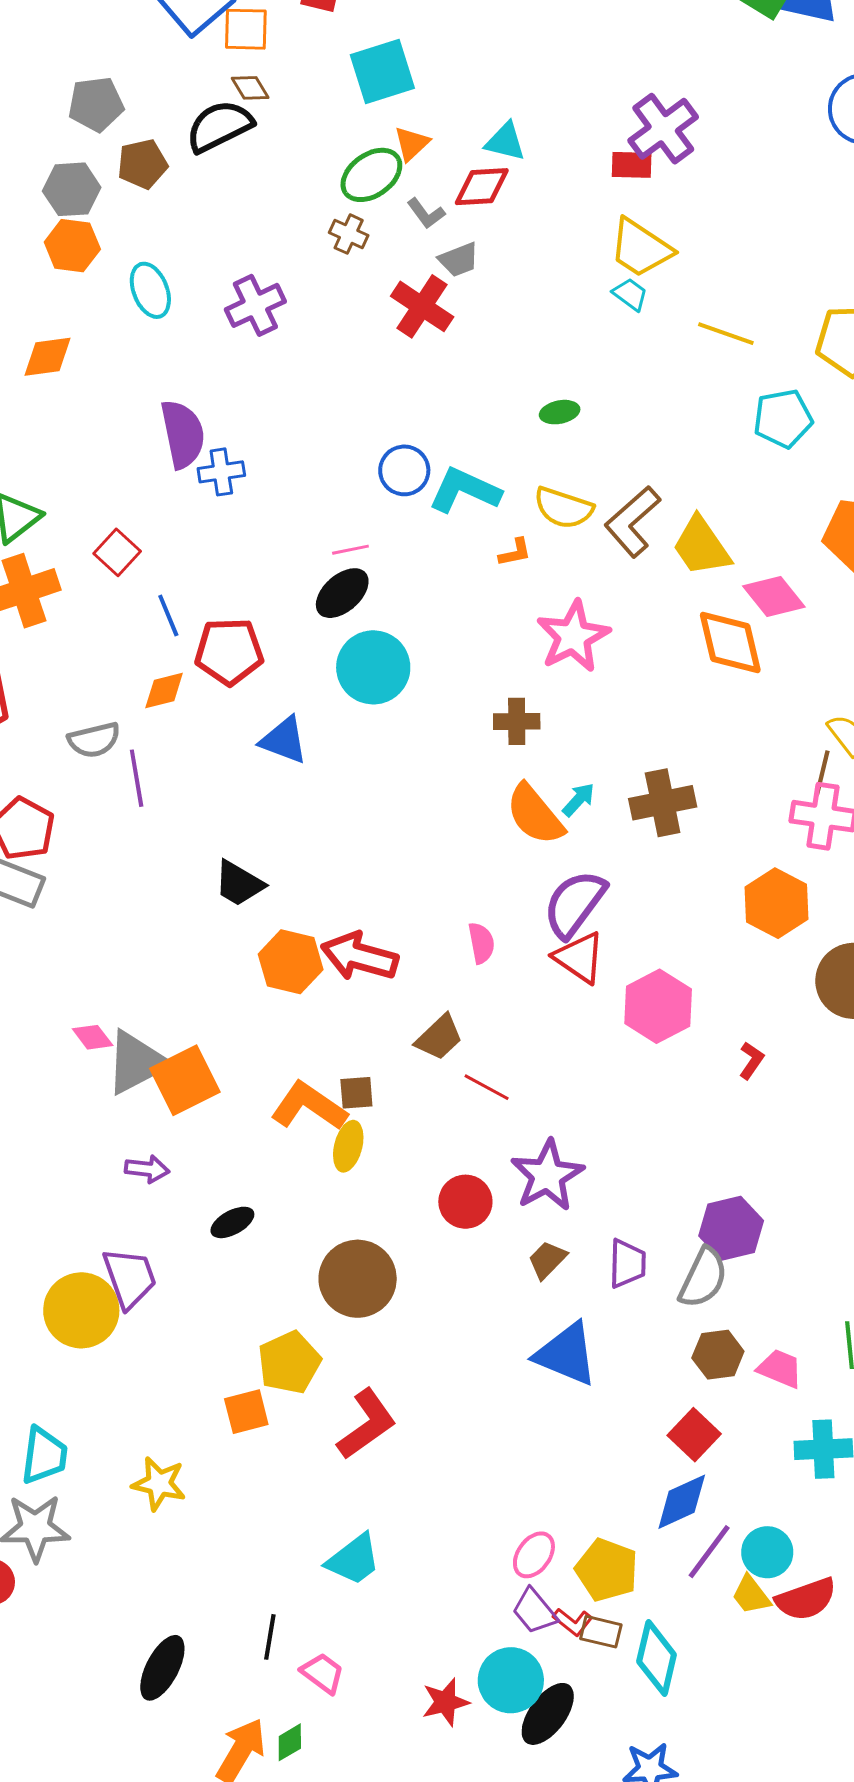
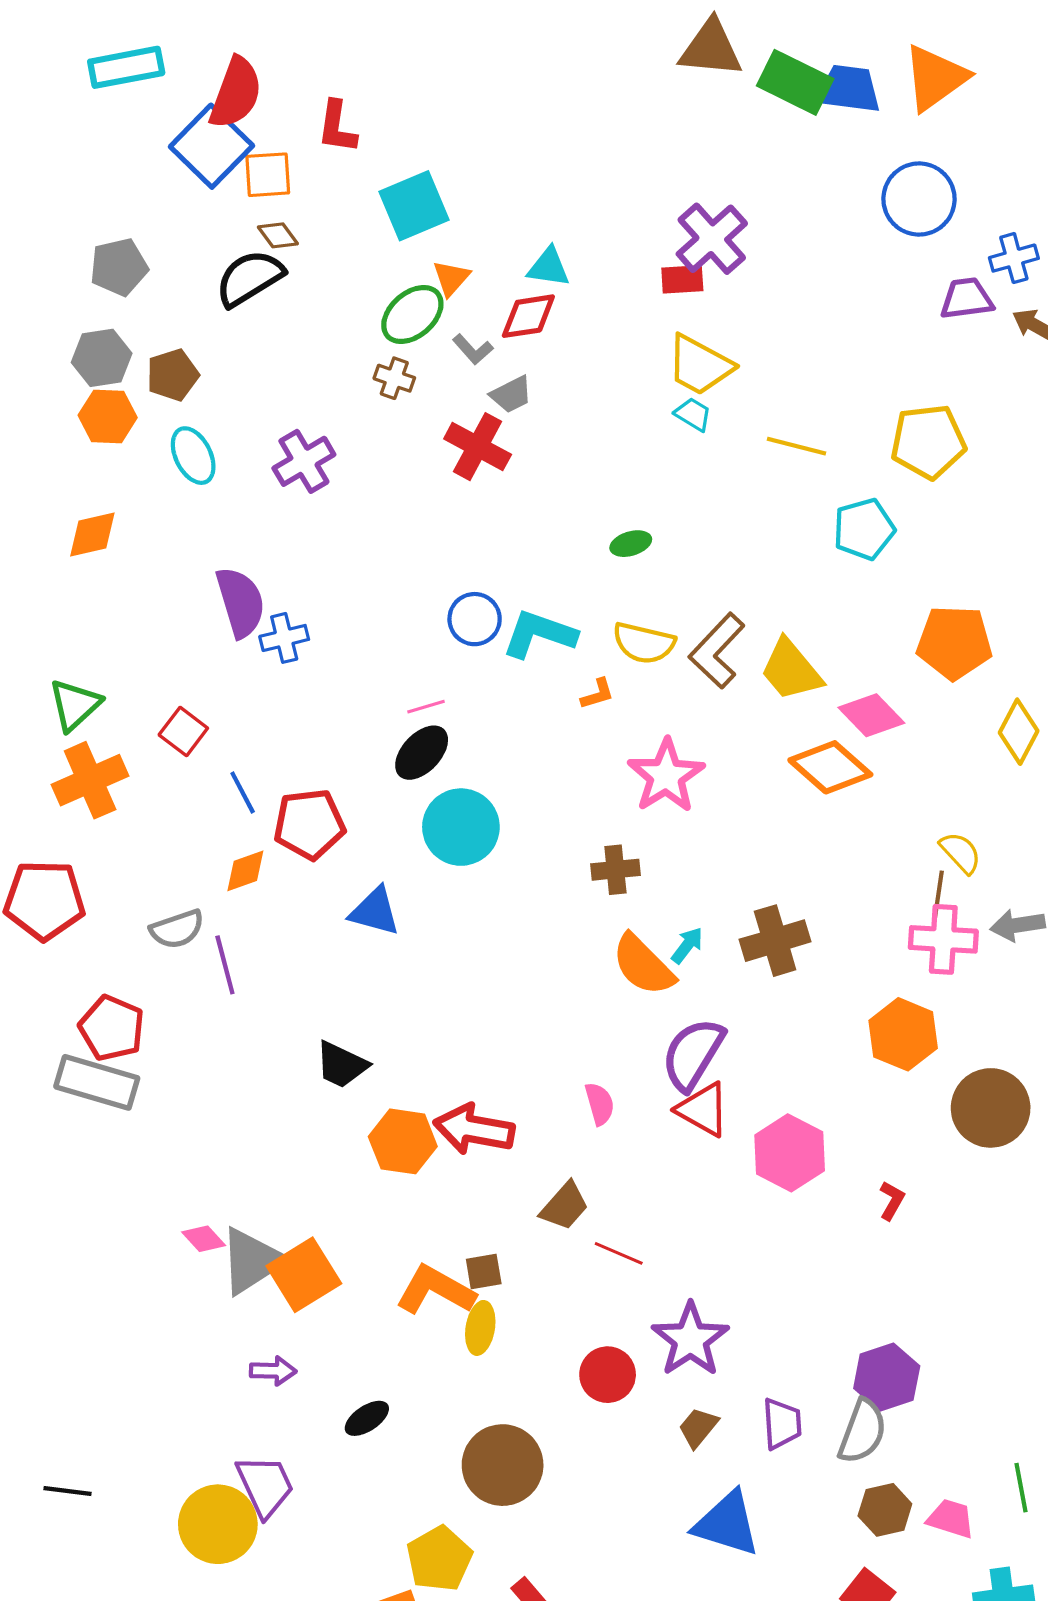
brown pentagon: (142, 164) -> (173, 375), moved
orange diamond: (730, 642) -> (830, 767), turned -30

